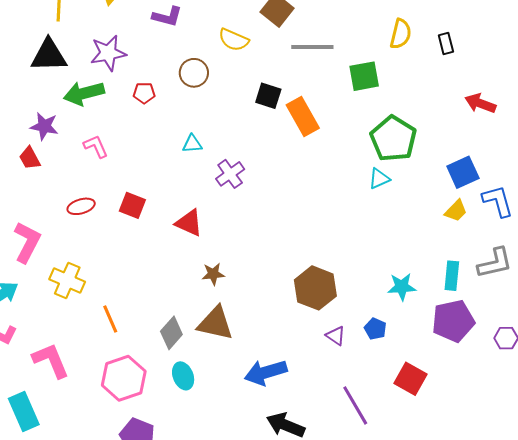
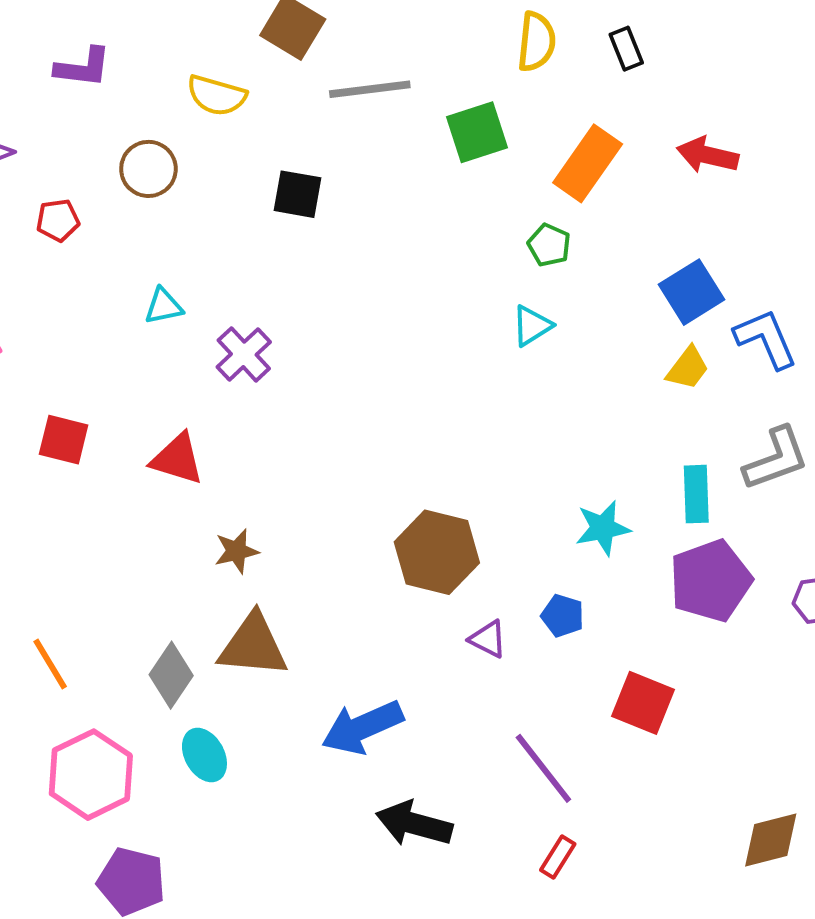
orange rectangle: (303, 116) -> (588, 163), moved, turned 72
green pentagon: (393, 139) -> (549, 245), size x0.5

